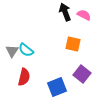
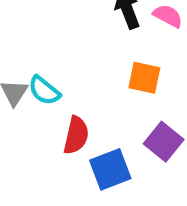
red semicircle: (24, 77) -> (76, 135), moved

